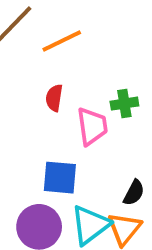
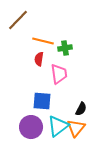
orange line: (62, 41) -> (43, 41), moved, turned 40
green cross: (124, 104) -> (65, 48), moved

